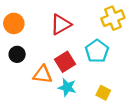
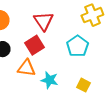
red triangle: (61, 24) -> (43, 21), turned -35
red square: (65, 62) -> (34, 45), moved

